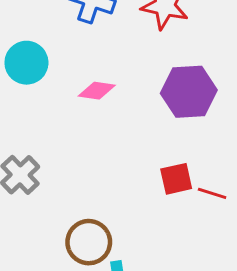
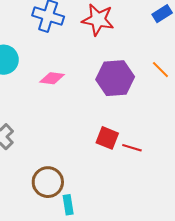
red square: (176, 179) -> (107, 138), turned 35

